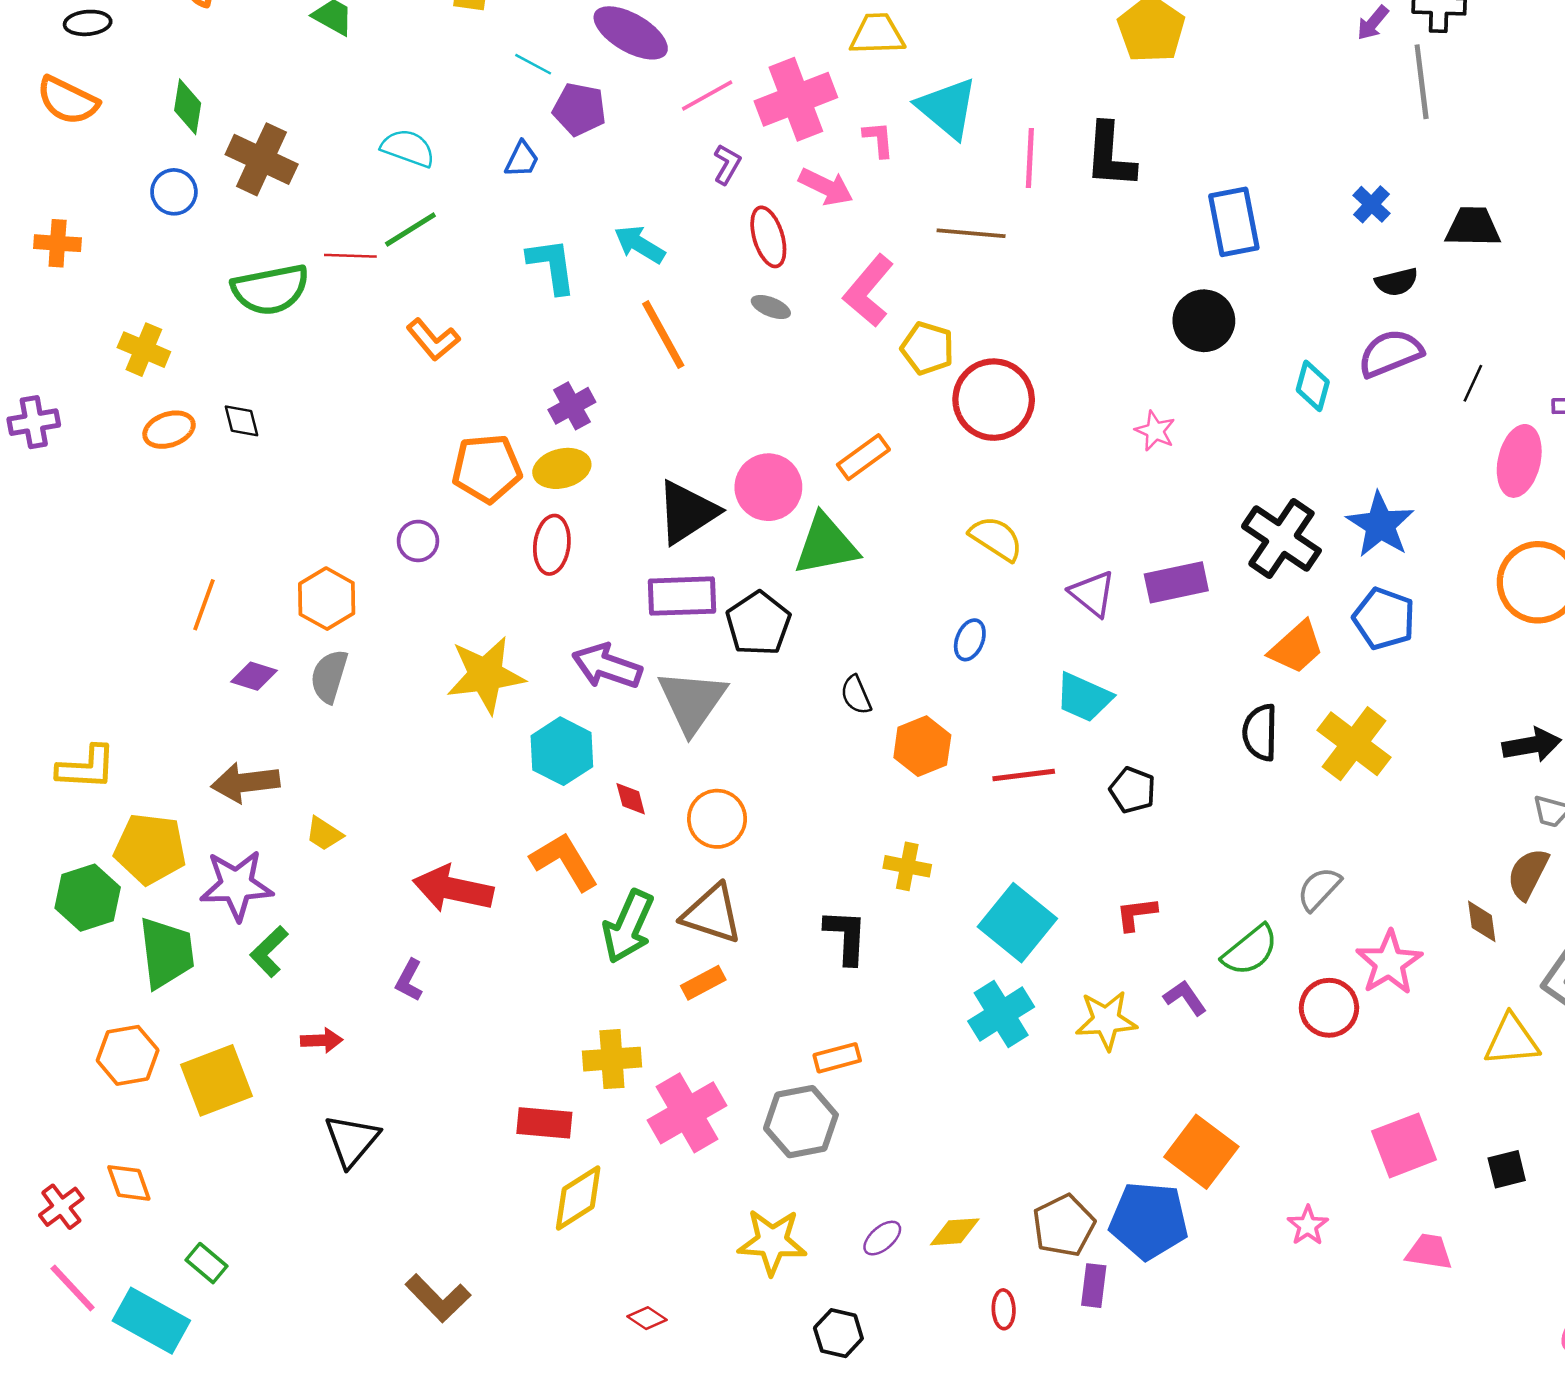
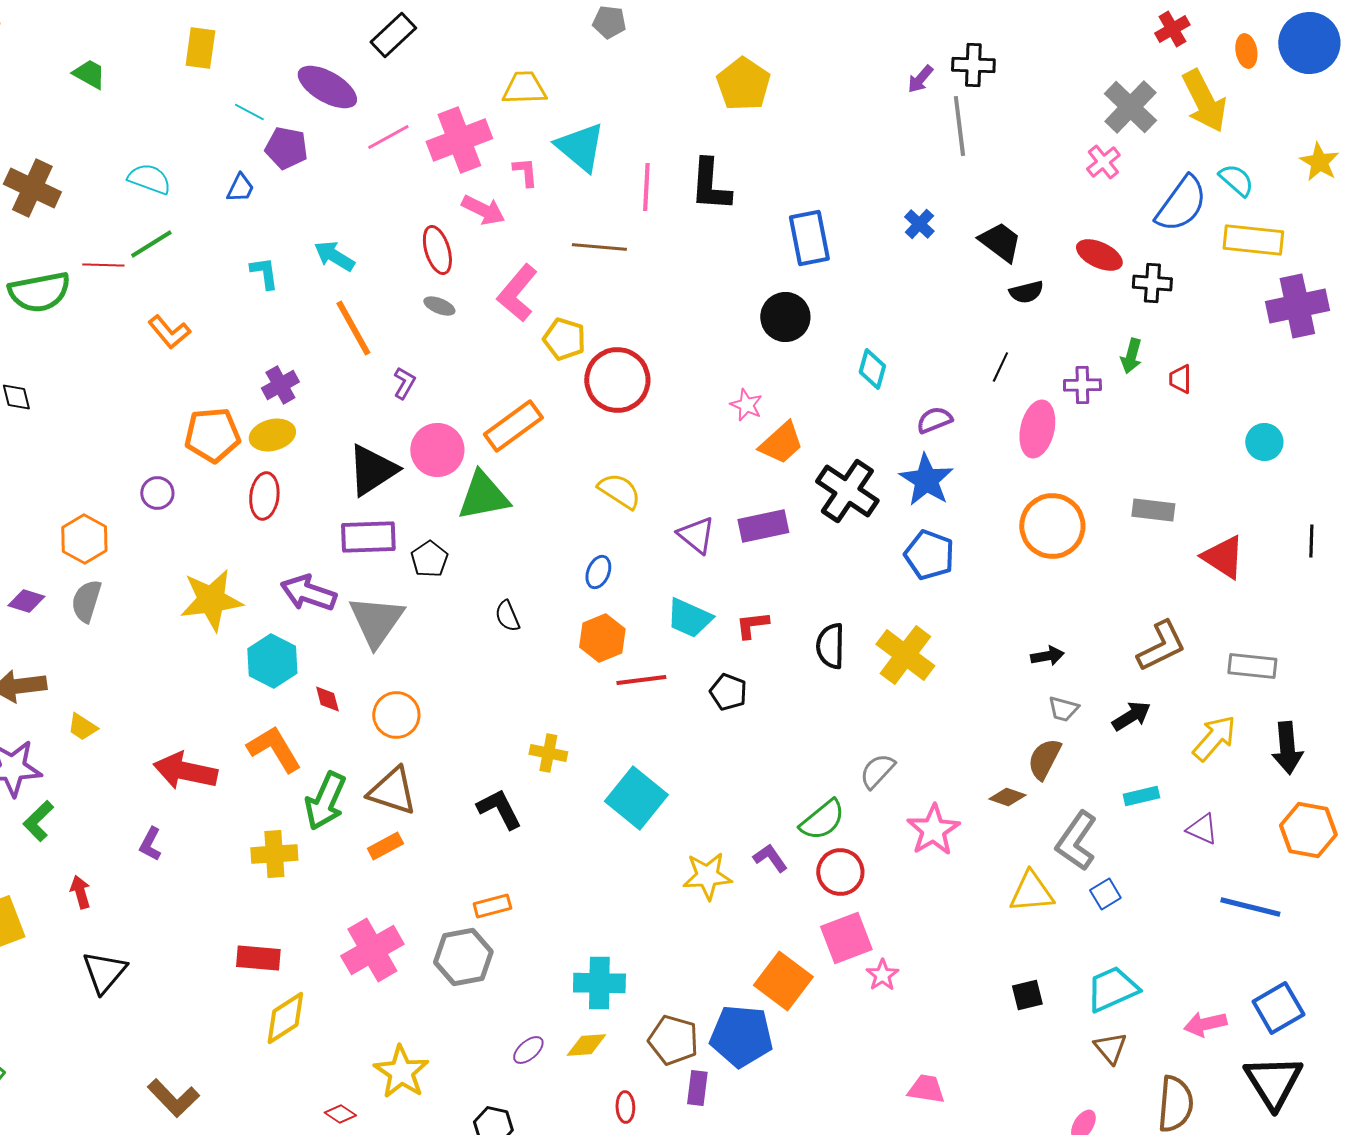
purple L-shape: (727, 164) -> (404, 383), moved
black trapezoid: (1473, 227) -> (1000, 242), turned 36
cyan L-shape: (552, 266) -> (264, 273), size x0.7
black semicircle: (1397, 282) -> (1026, 292), moved
purple semicircle: (1390, 353) -> (934, 420), moved, size x0.7
orange rectangle: (863, 457) -> (513, 426), size x1.4
black pentagon: (758, 624) -> (429, 559), size x0.7
orange trapezoid: (1296, 647) -> (781, 443), moved
black arrow: (1532, 745) -> (1047, 656), size x0.7
orange hexagon: (922, 746) -> (602, 638), moved
red L-shape: (1136, 914) -> (752, 625), moved
brown diamond: (1482, 921) -> (1007, 797), turned -63
black L-shape: (846, 936) -> (499, 809), turned -30
red circle: (1329, 1008) -> (840, 872), moved
cyan cross: (1001, 1014) -> (599, 983), moved, turned 33
red arrow: (322, 1040) -> (80, 892), turned -104
yellow cross: (612, 1059) -> (274, 854), moved
pink square: (1404, 1145) -> (846, 938), moved
brown pentagon: (1064, 1226) -> (673, 1040), turned -30
pink star: (1308, 1226) -> (882, 975), moved
yellow star: (772, 1242) -> (401, 1072), moved, turned 30
pink trapezoid: (1429, 1252) -> (926, 1089), moved

